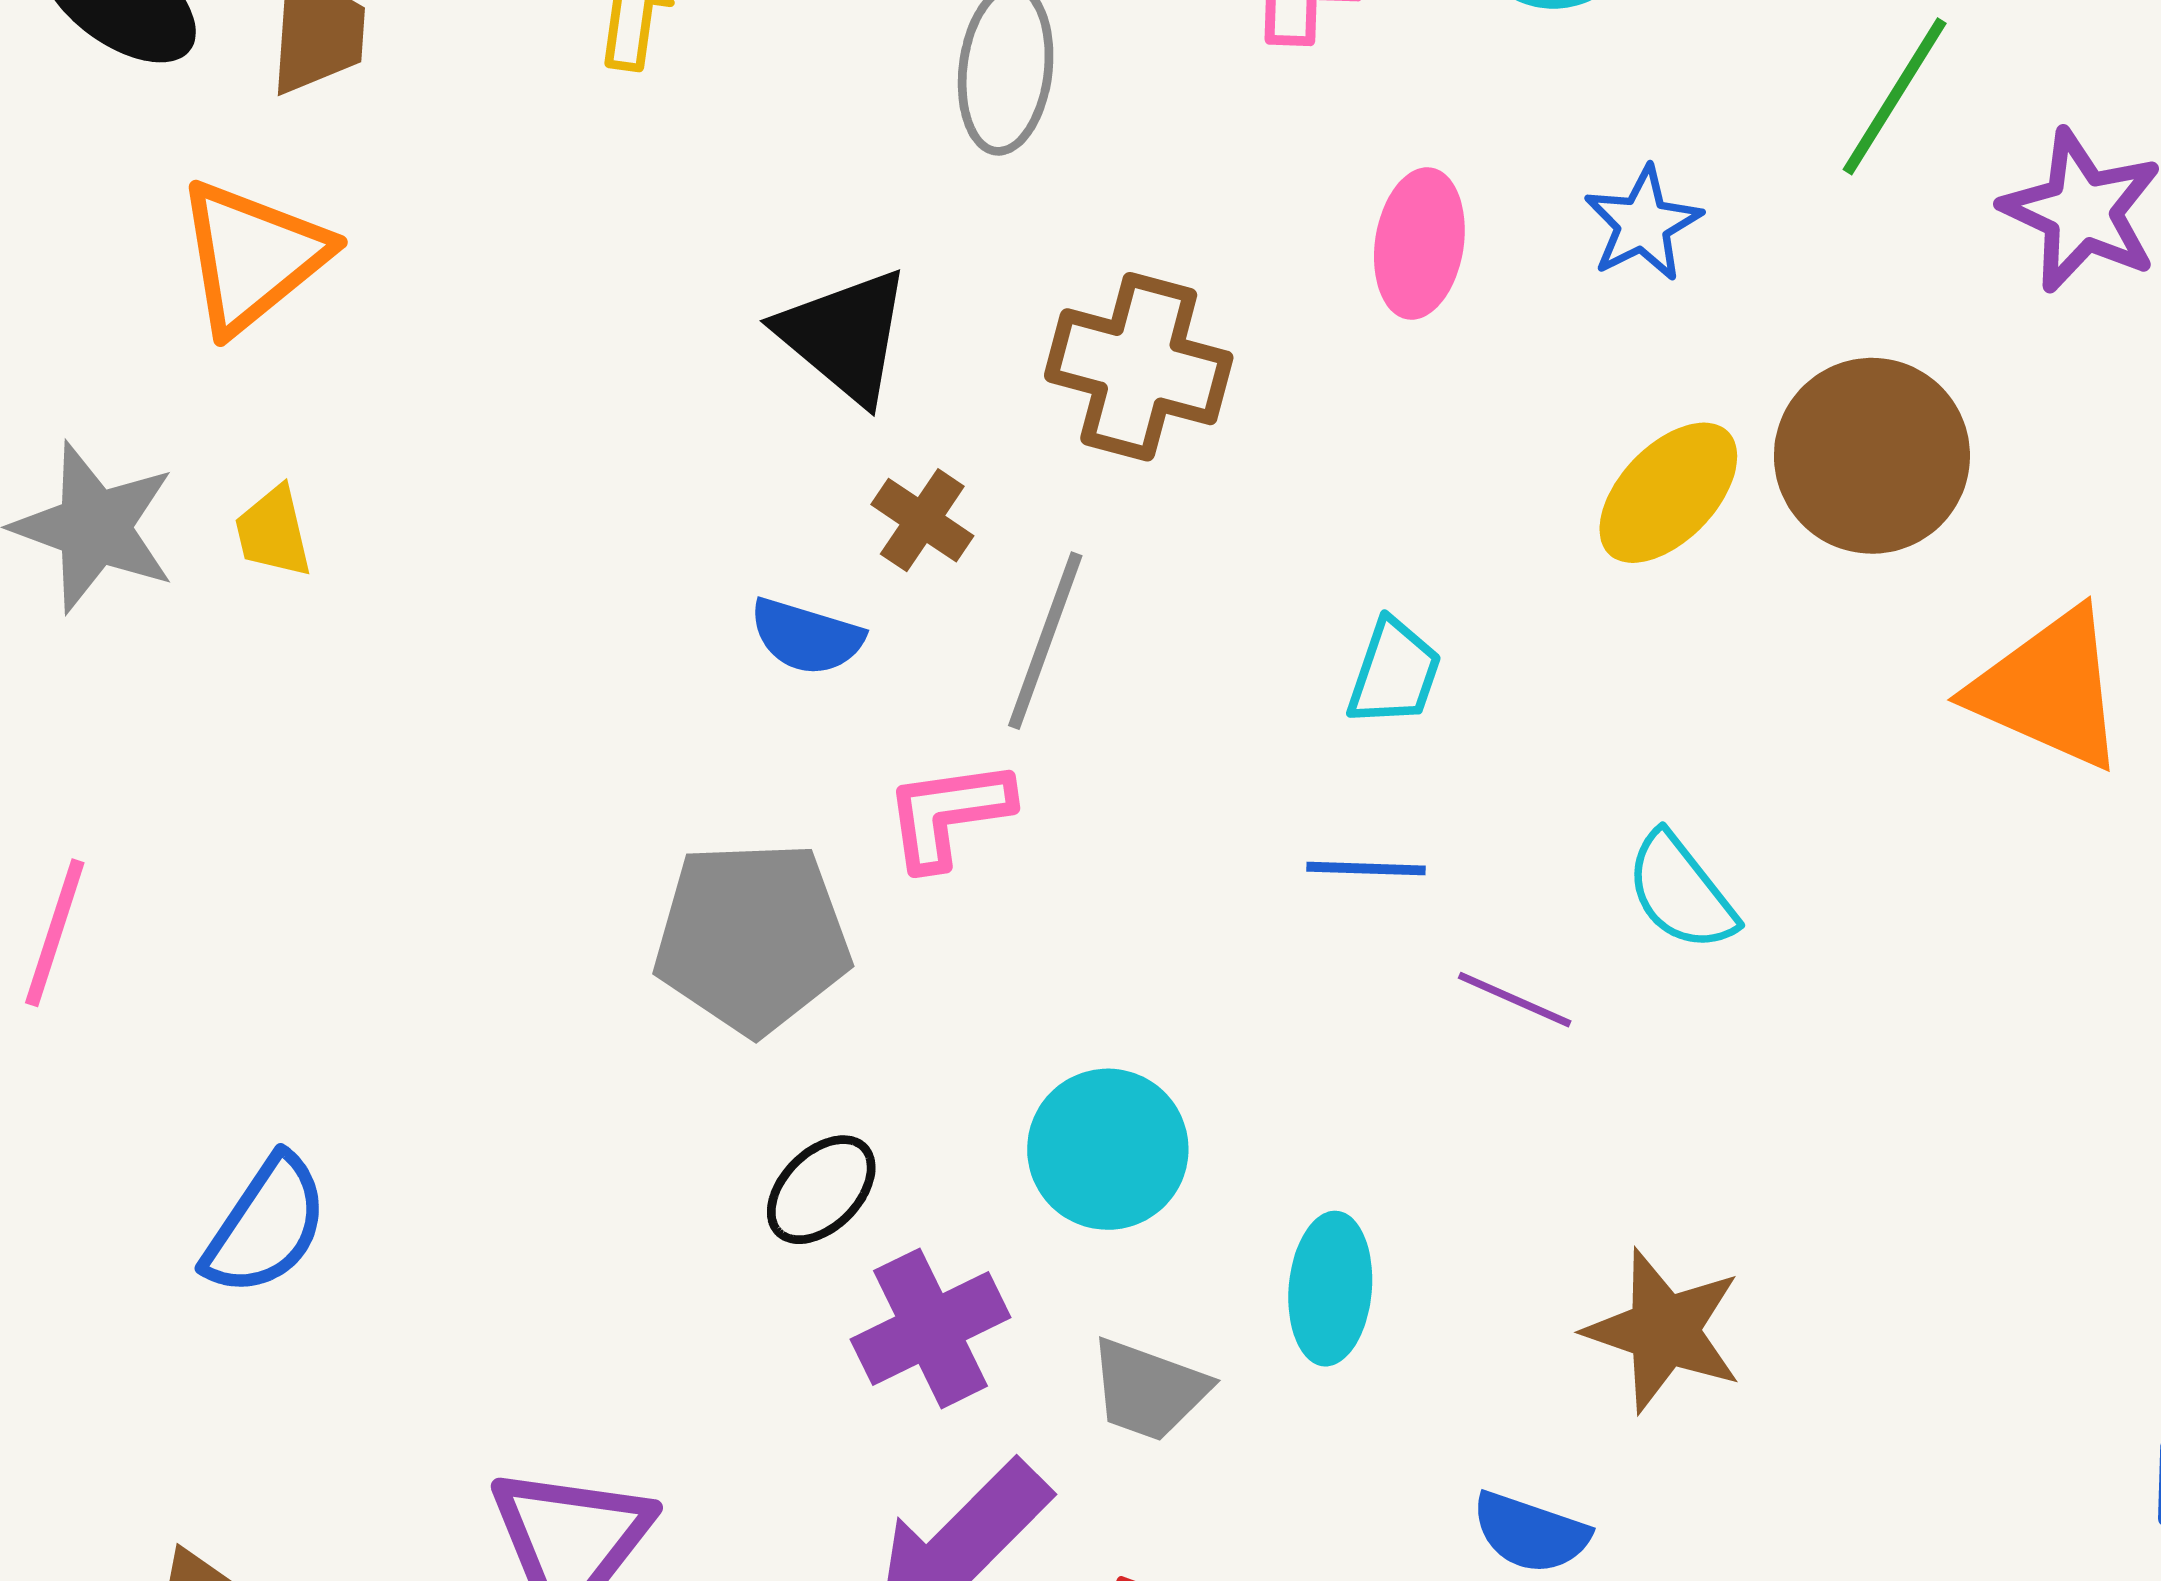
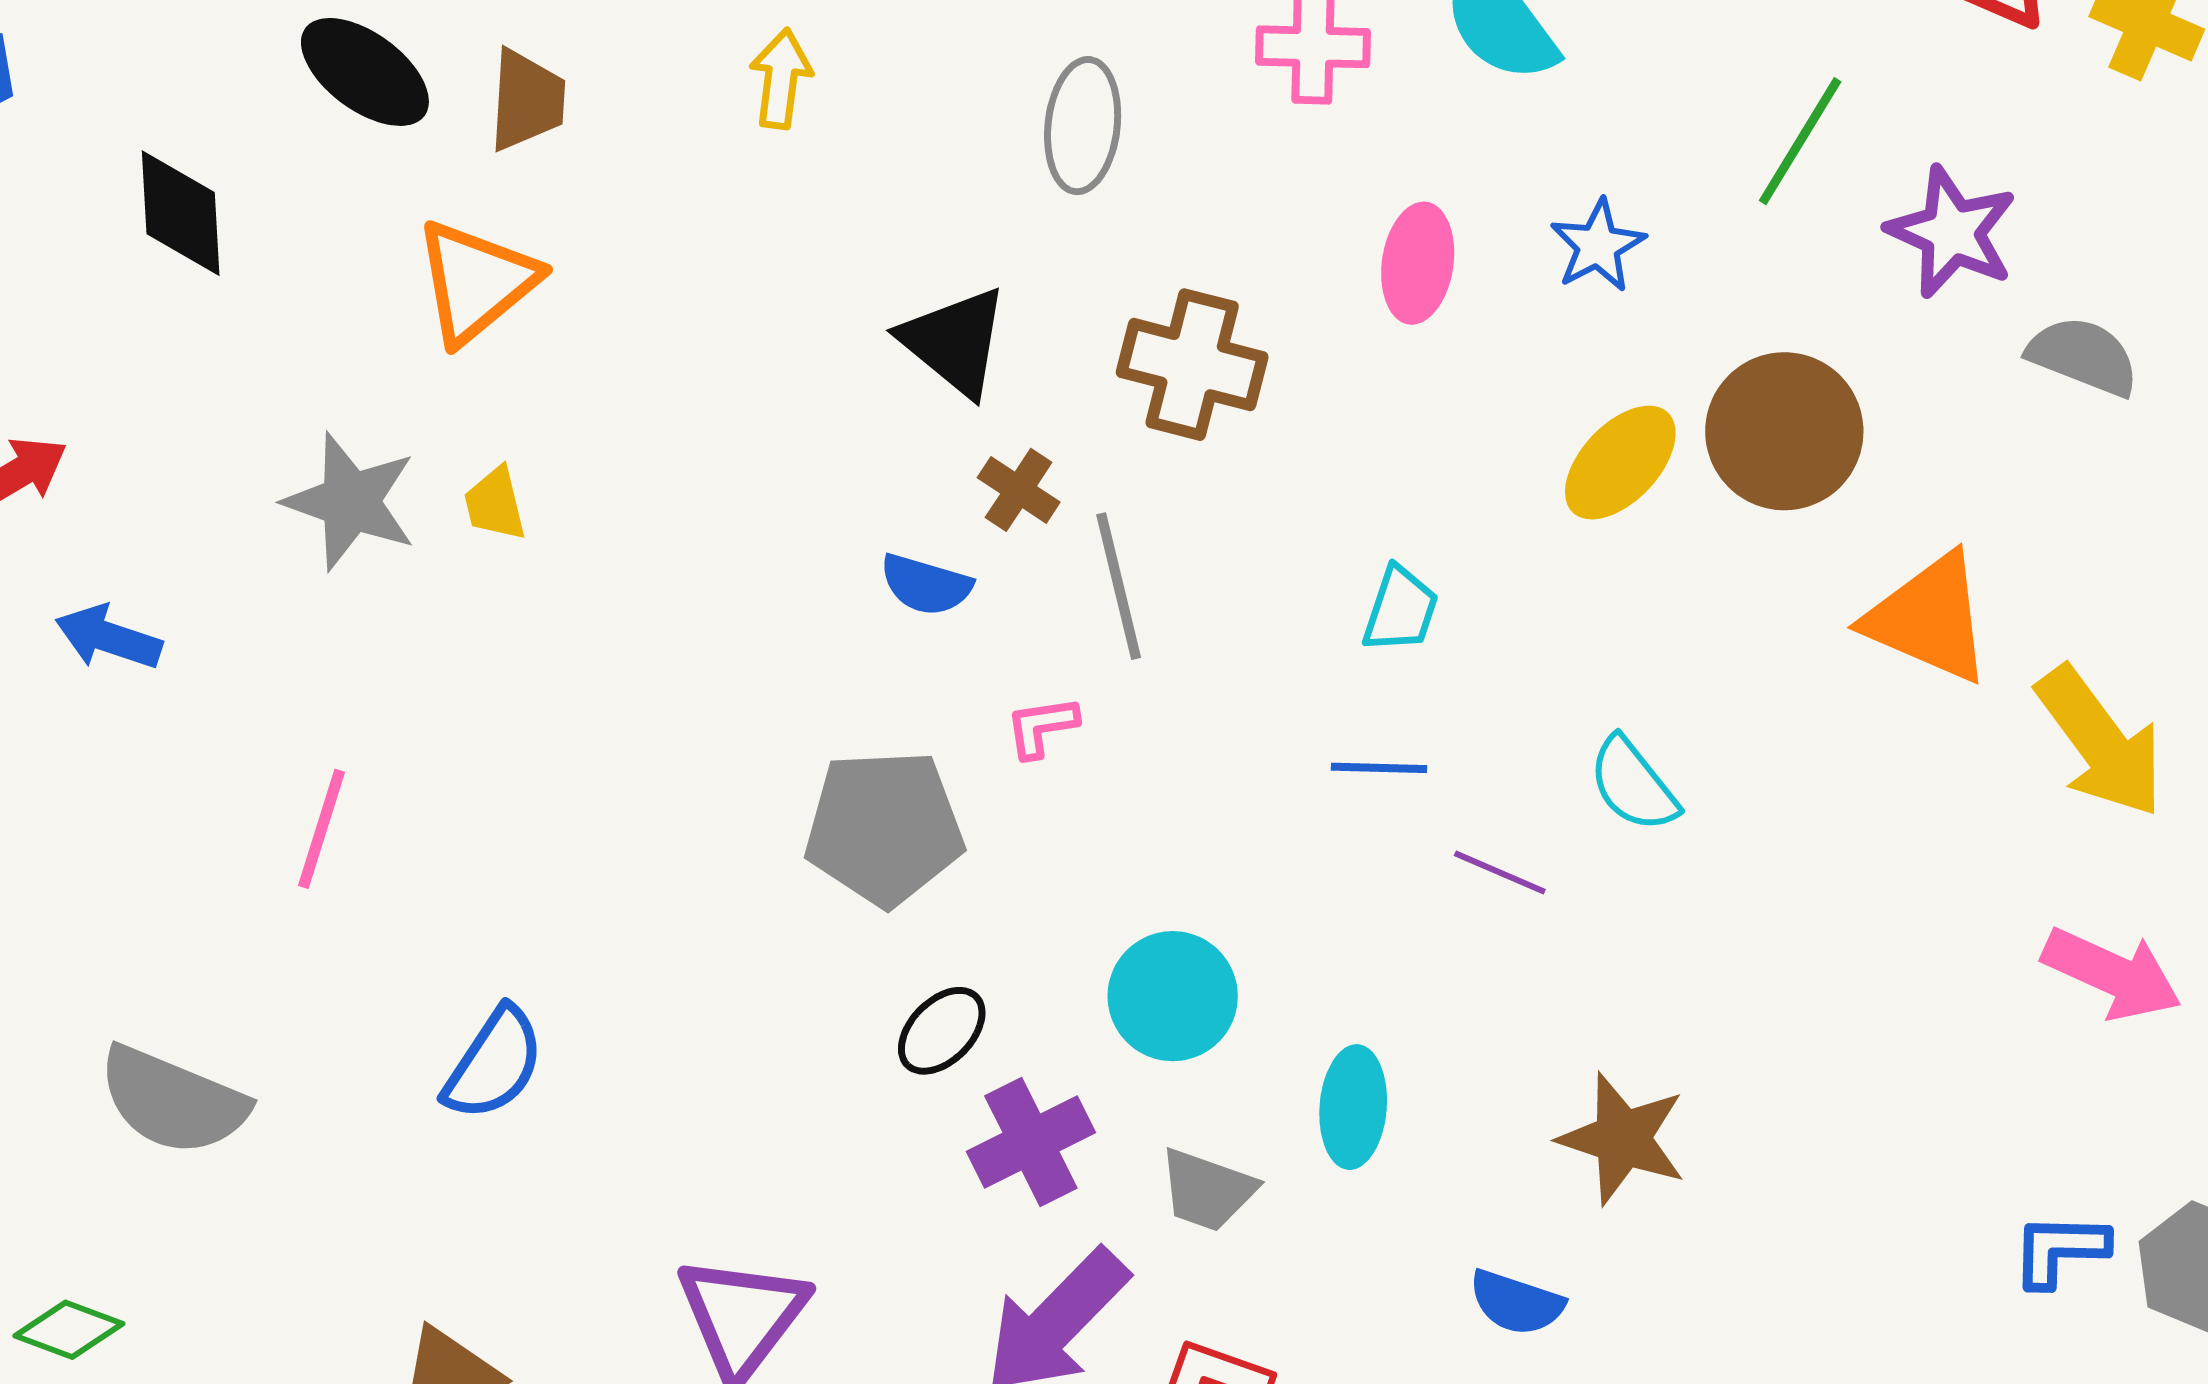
gray line: (1045, 641) -> (1119, 586), turned -33
pink L-shape: (948, 814) -> (1042, 727), size x0.7

